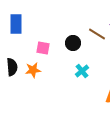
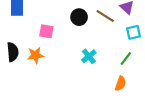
black circle: (73, 43) -> (79, 17), moved

